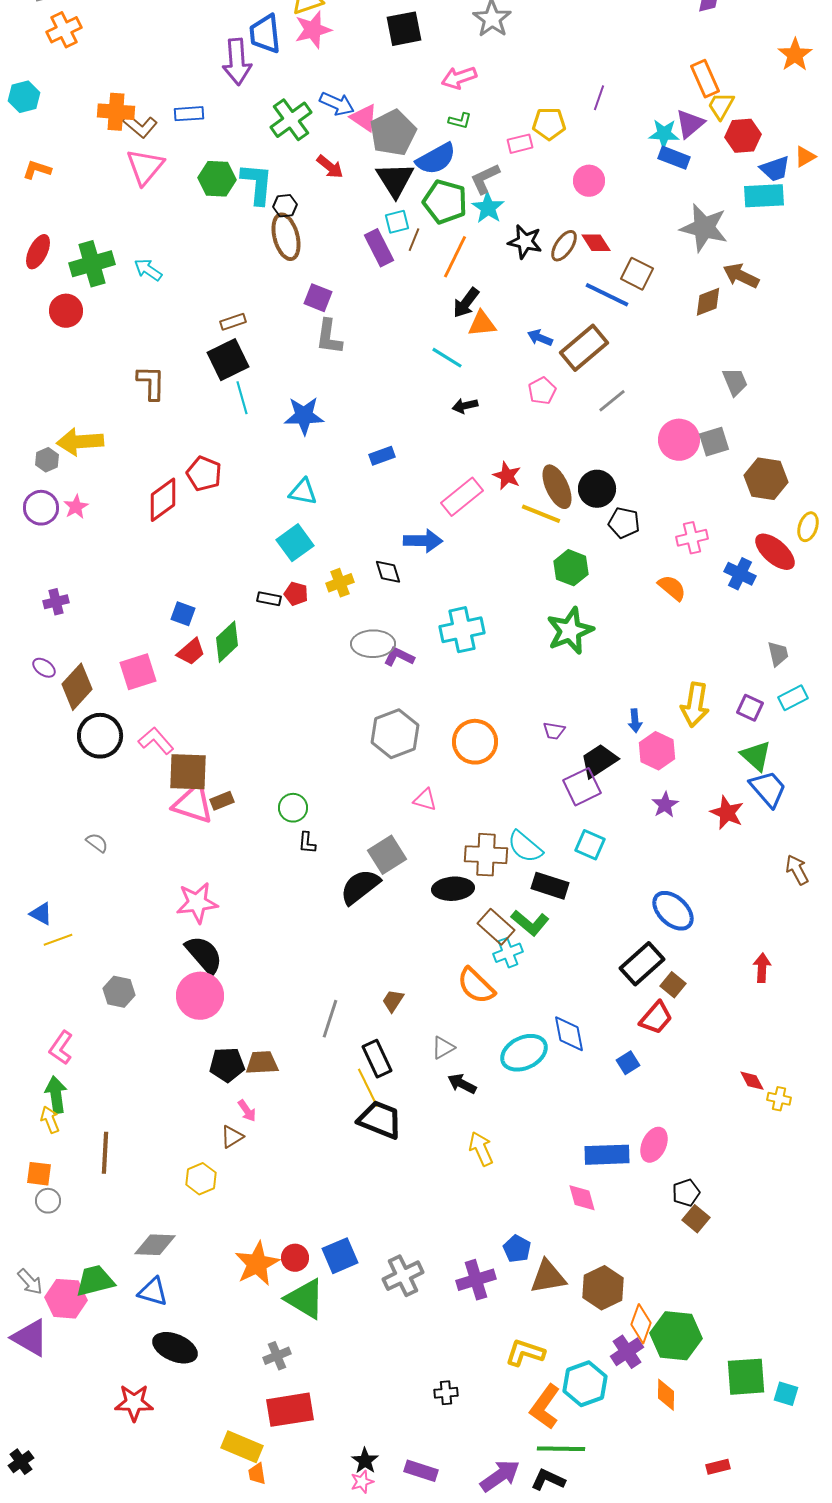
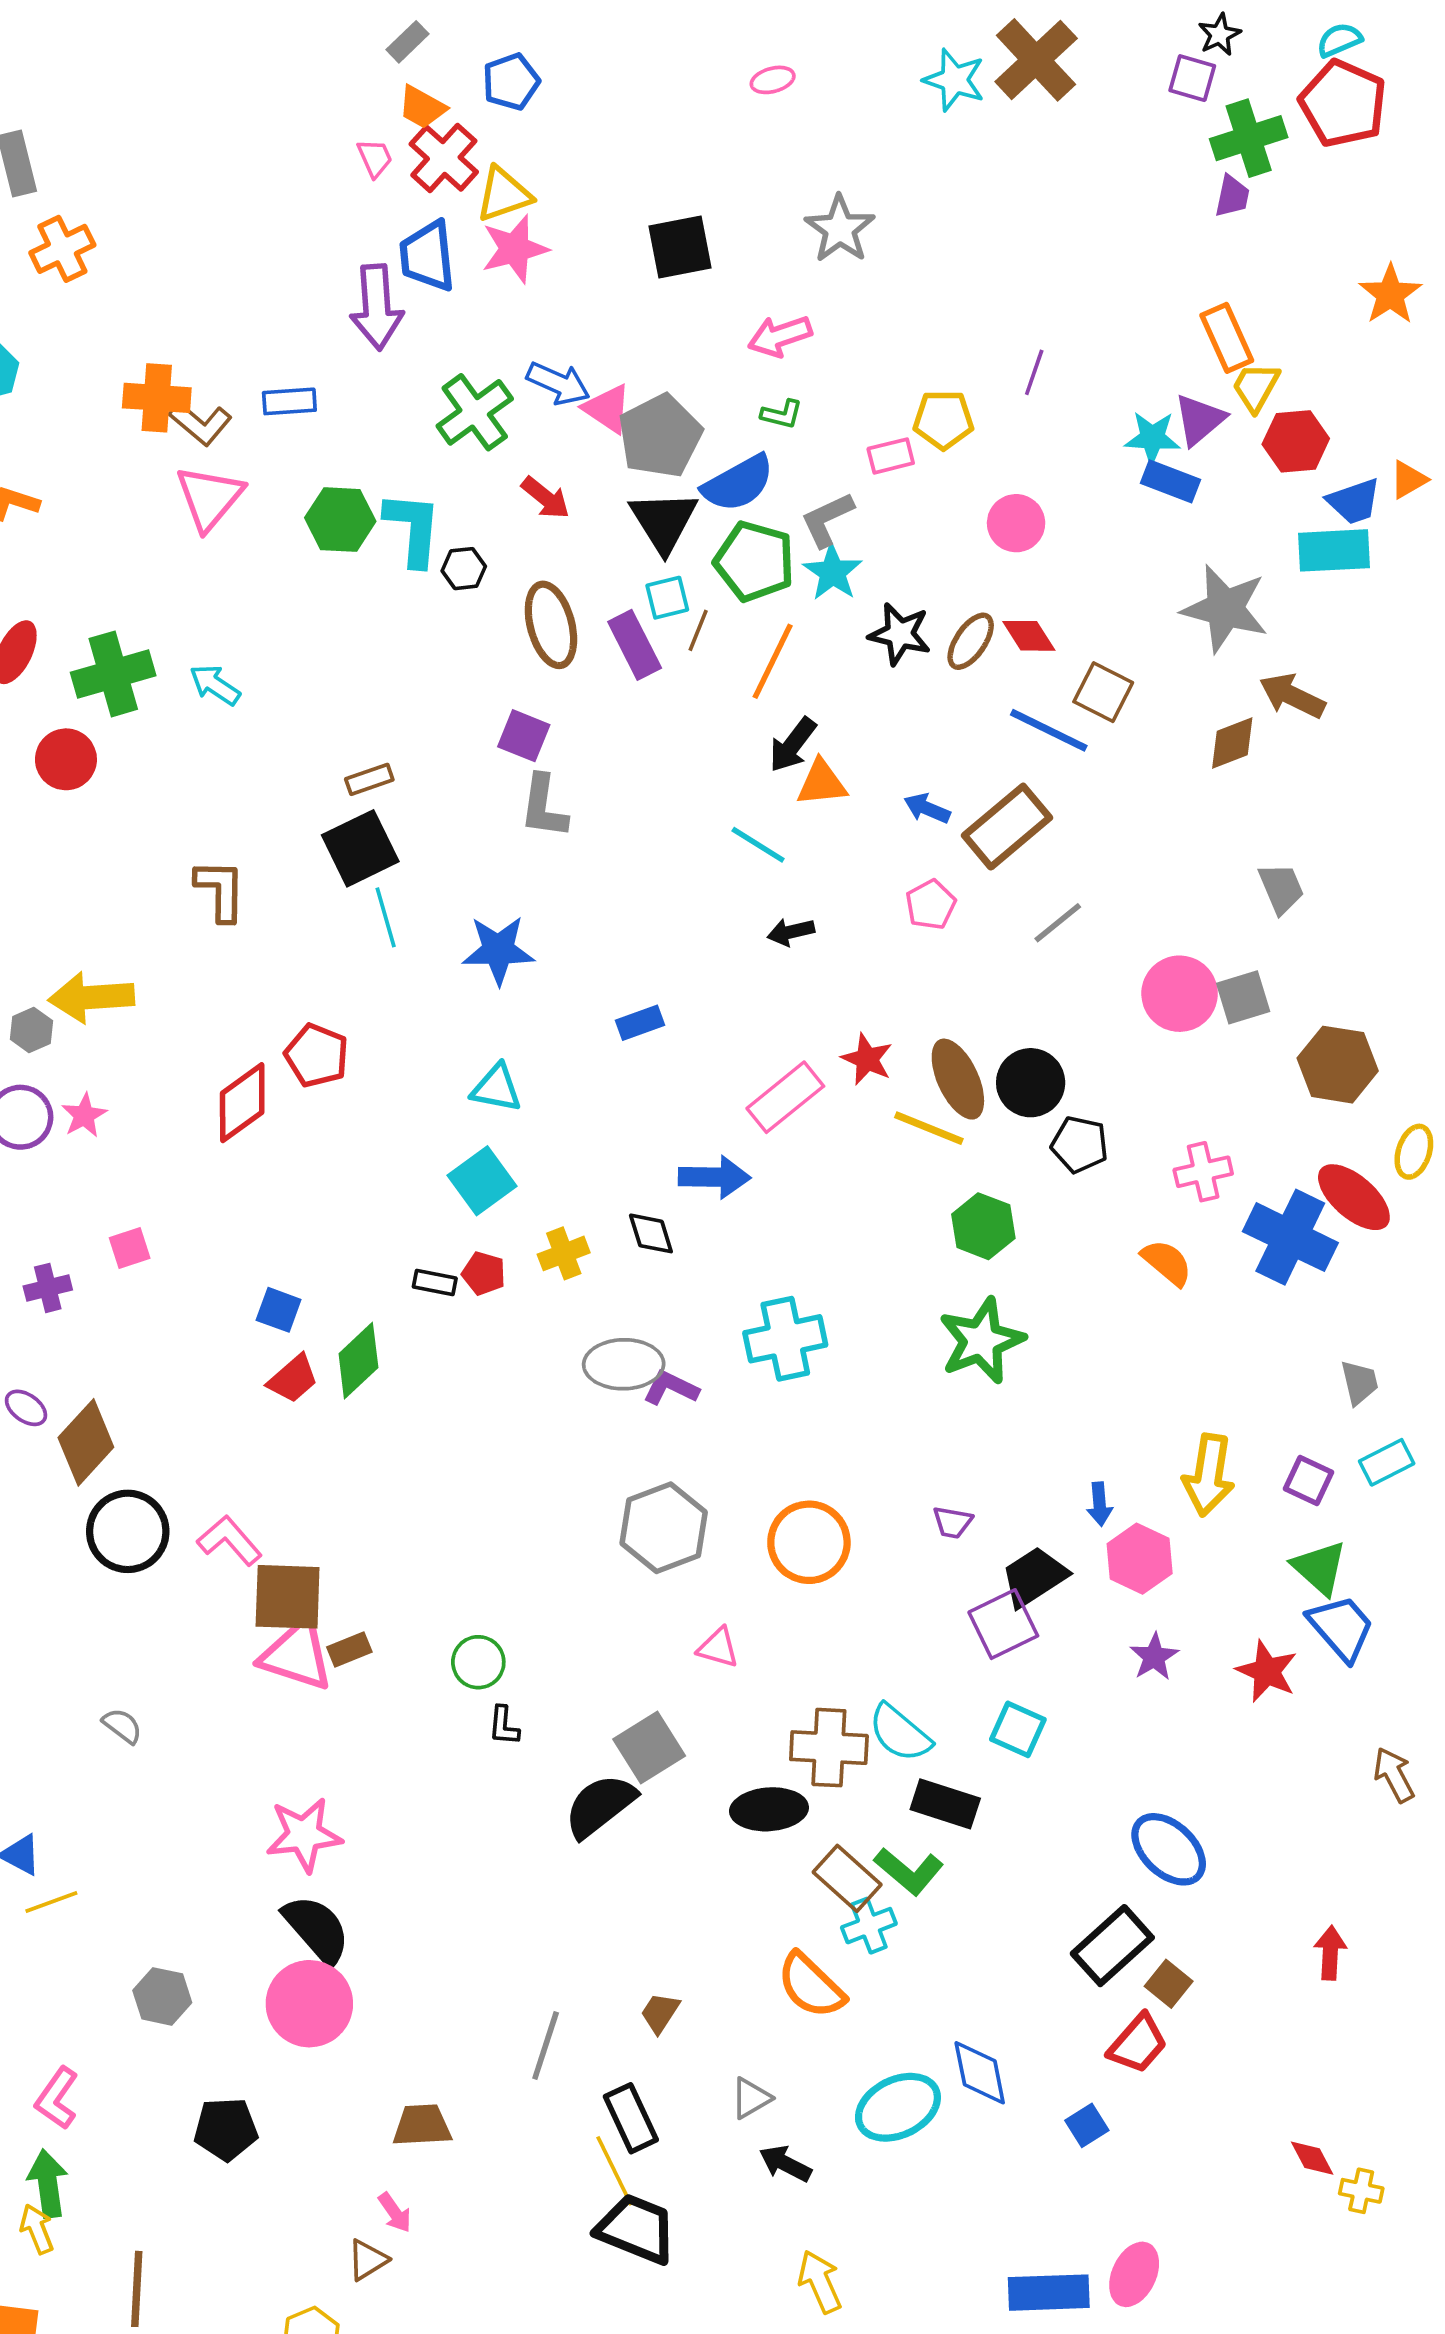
brown ellipse: (286, 237) -> (551, 625), moved
blue cross: (740, 574) -> (1290, 1237), size x1.6
pink square: (138, 672) -> (130, 1248), moved, size x0.6
black pentagon: (227, 1065) -> (226, 2129), moved

